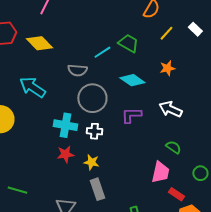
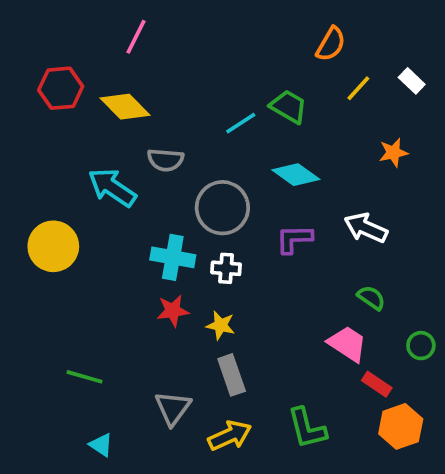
orange star: (167, 68) -> (393, 153), moved
gray semicircle: (77, 70) -> (165, 160), moved
pink trapezoid: (160, 172) -> (347, 344), turned -70

